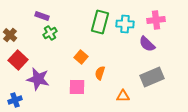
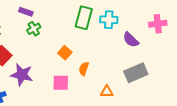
pink cross: (156, 20) -> (158, 24), moved

